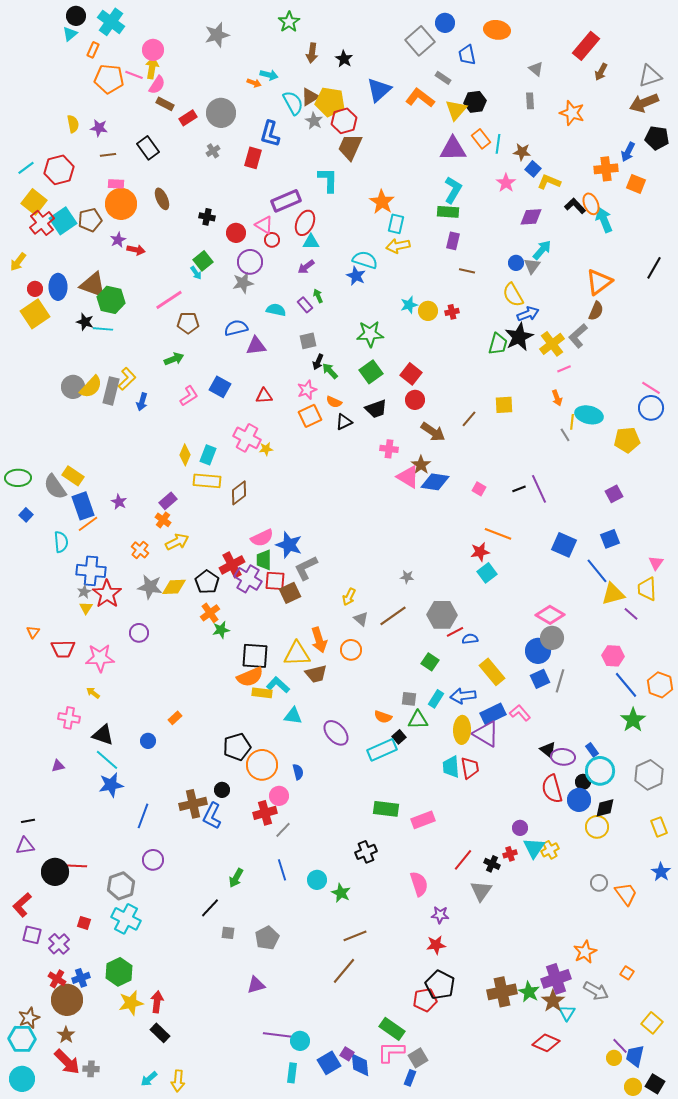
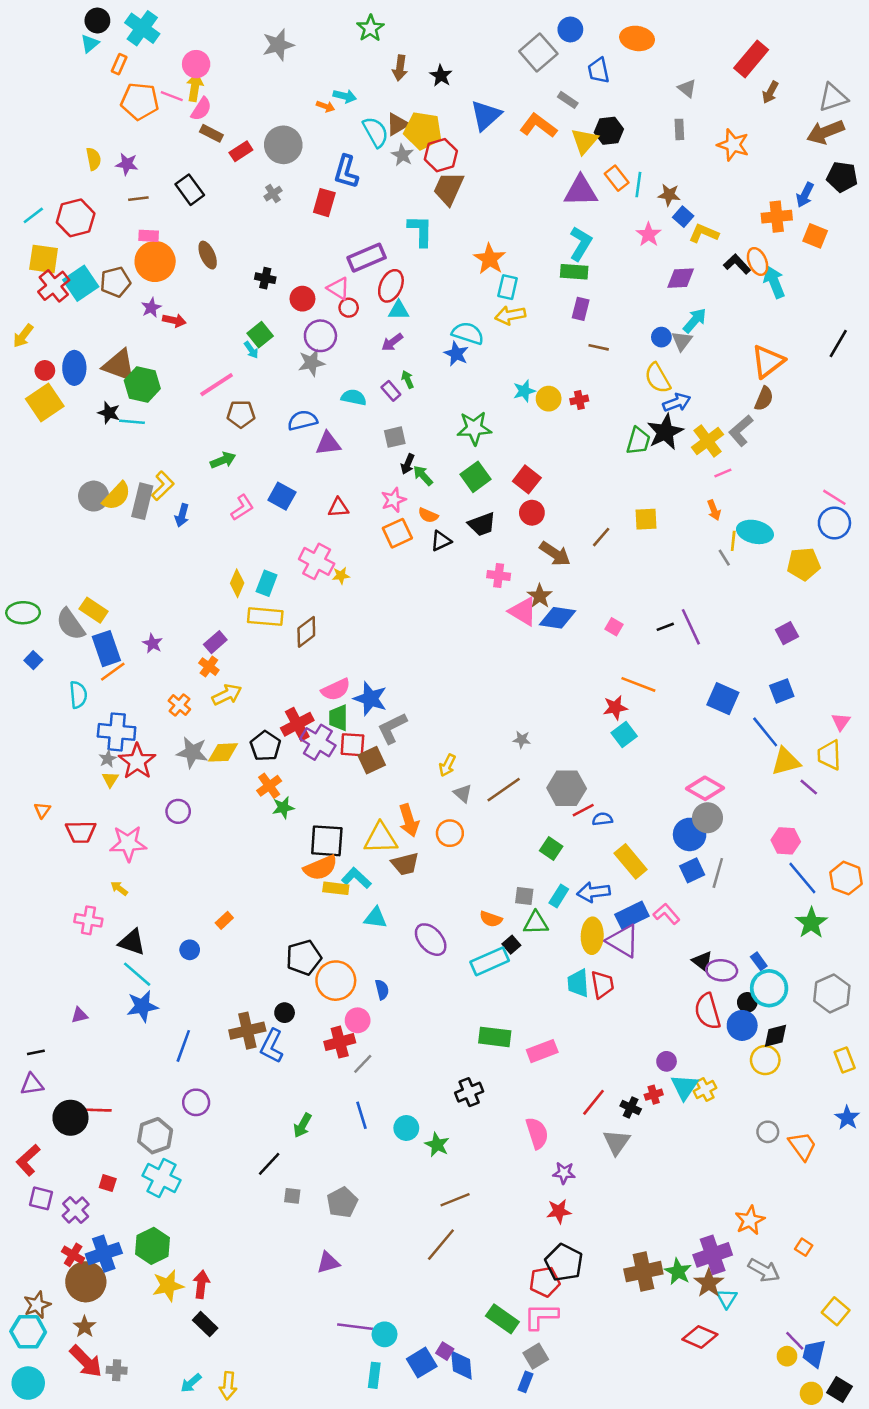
yellow square: (34, 202) -> (44, 259), turned -30
purple triangle: (58, 766) -> (79, 1015), moved
blue cross: (81, 978) -> (104, 1254), size x1.5
pink L-shape: (391, 1052) -> (541, 1316), moved

